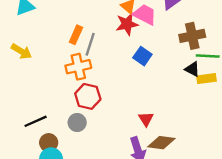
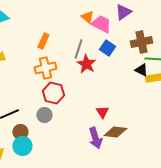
red star: (127, 24) -> (86, 64), moved, turned -30
gray line: (90, 44) -> (78, 49), moved
blue square: (142, 56) -> (107, 48), moved

